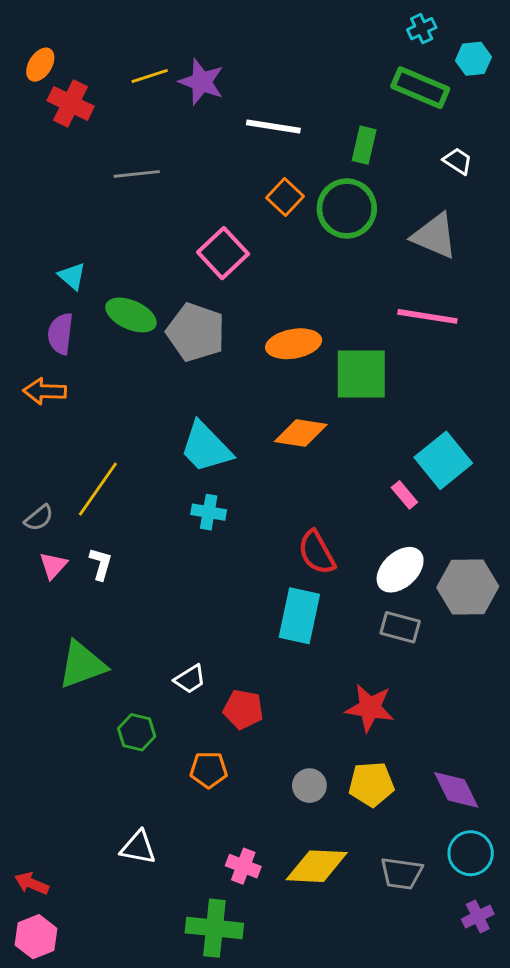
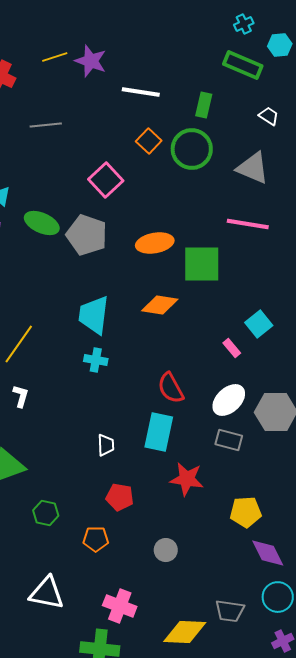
cyan trapezoid: (206, 447) -> (94, 315), turned 51
cyan square: (443, 460) -> (259, 324), size x0.7
white trapezoid: (190, 679) -> (106, 445), moved, turned -60
red star: (370, 708) -> (187, 479), moved
yellow pentagon: (371, 784) -> (246, 512), moved
white triangle: (138, 847) -> (47, 593), size x1.4
pink cross: (243, 866) -> (120, 606), size x1.4
yellow diamond: (317, 866) -> (185, 632), moved

